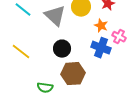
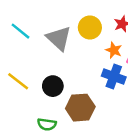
black circle: (62, 49) -> (53, 86), moved

